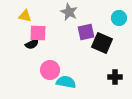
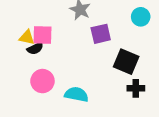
yellow triangle: (25, 16) -> (27, 37), moved
black square: (102, 43) -> (126, 62), moved
pink circle: (50, 70) -> (42, 81), moved

